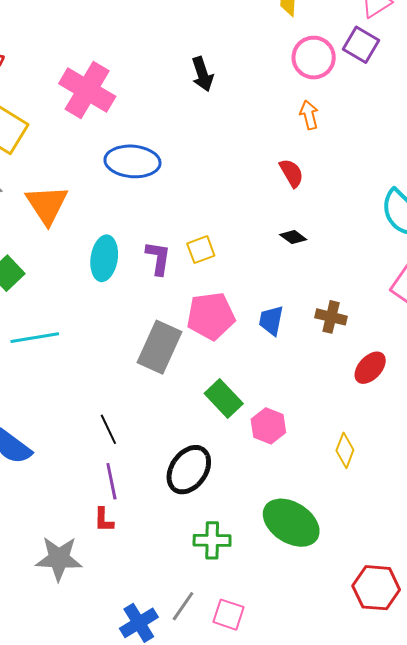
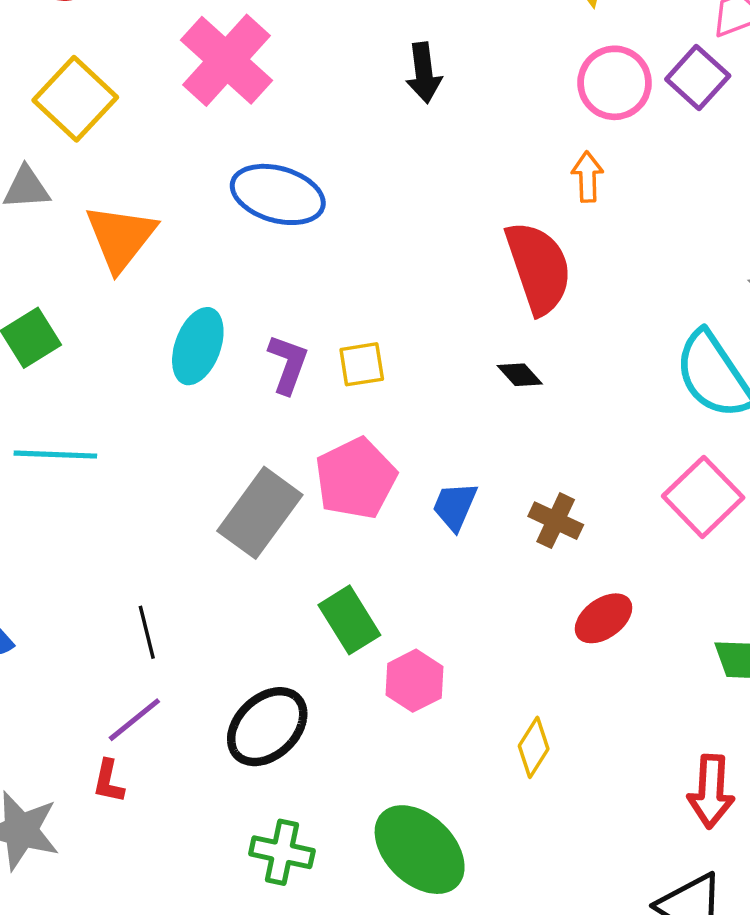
red semicircle: (291, 173) -> (538, 268), size x1.8
pink pentagon: (211, 316) -> (356, 478), turned -30
purple line: (111, 481) -> (134, 720), turned 51

